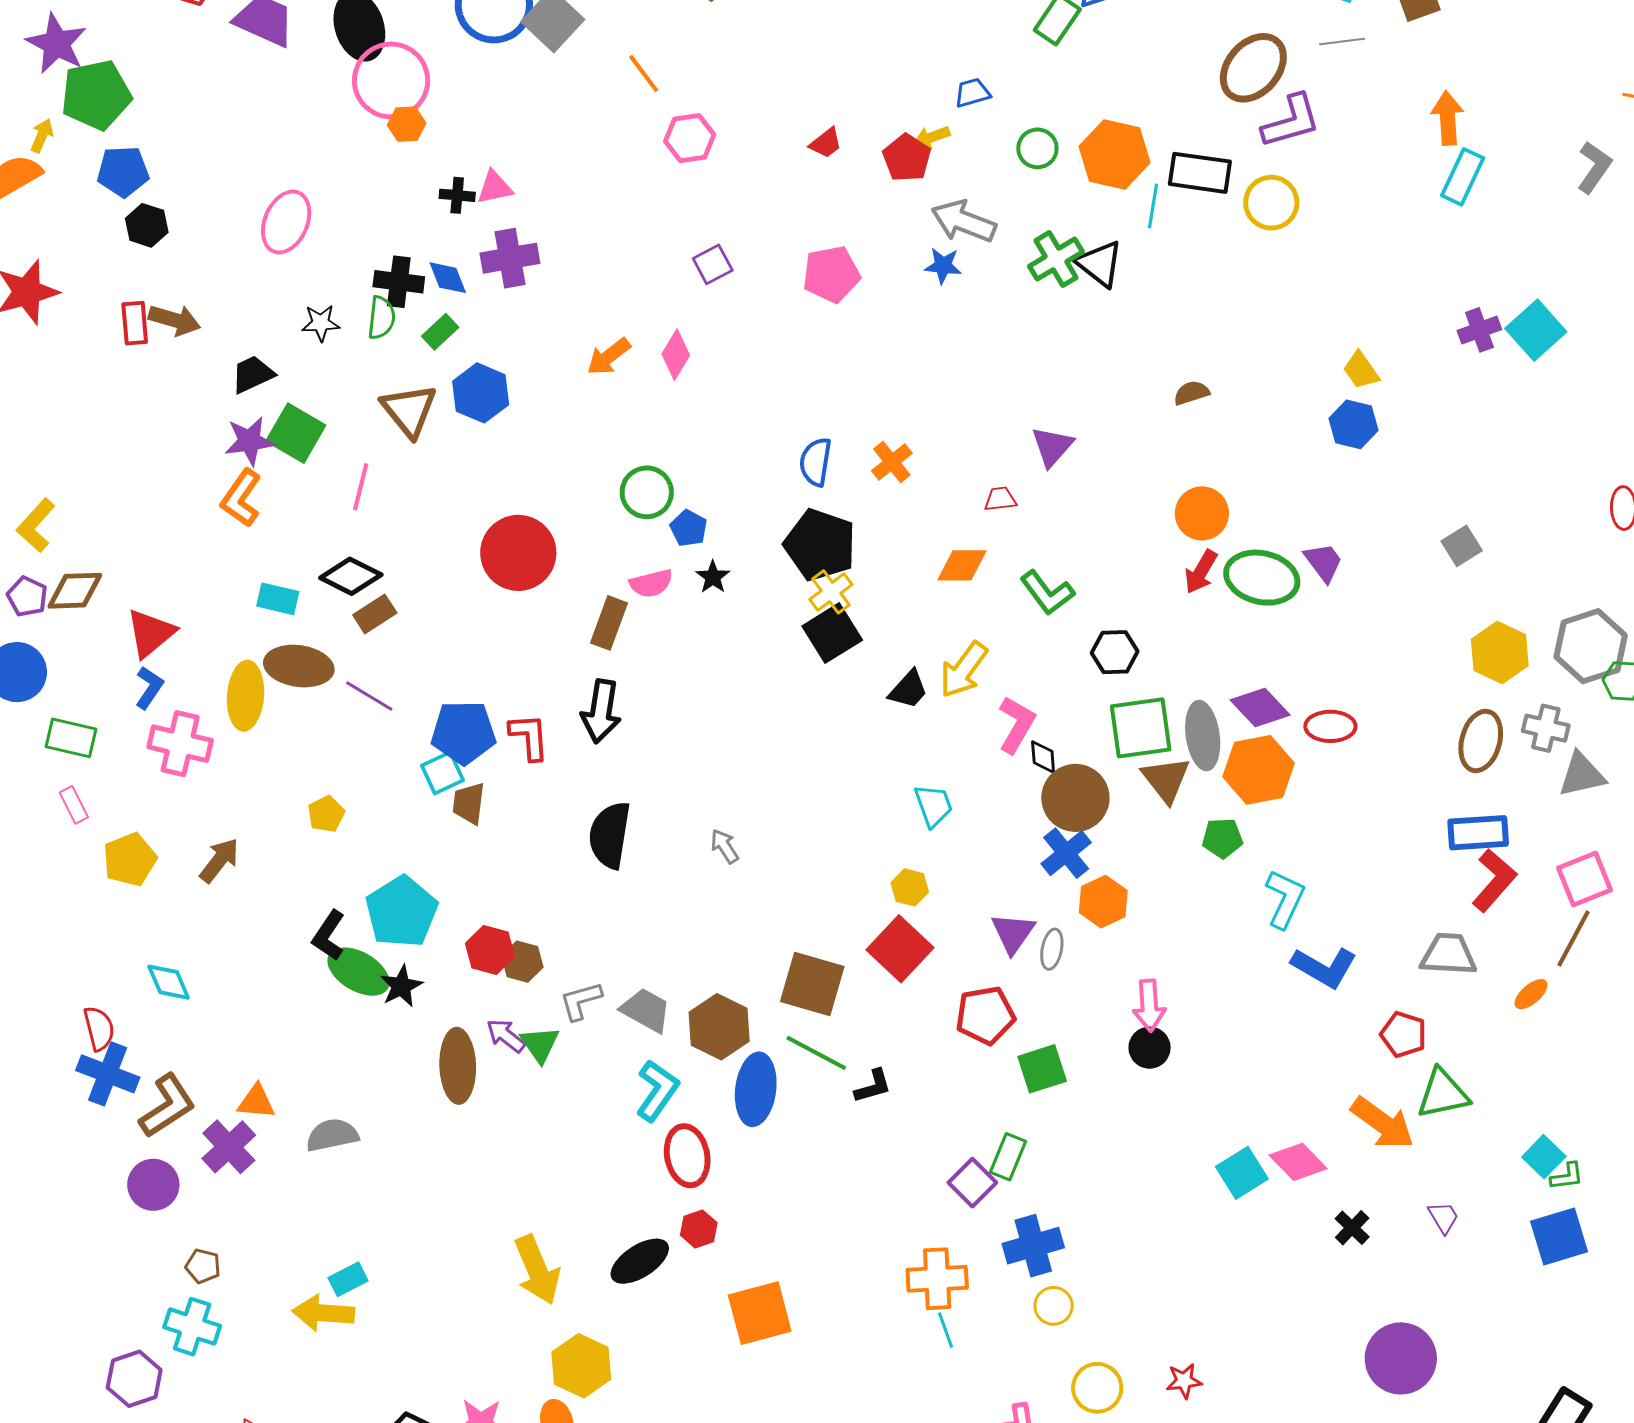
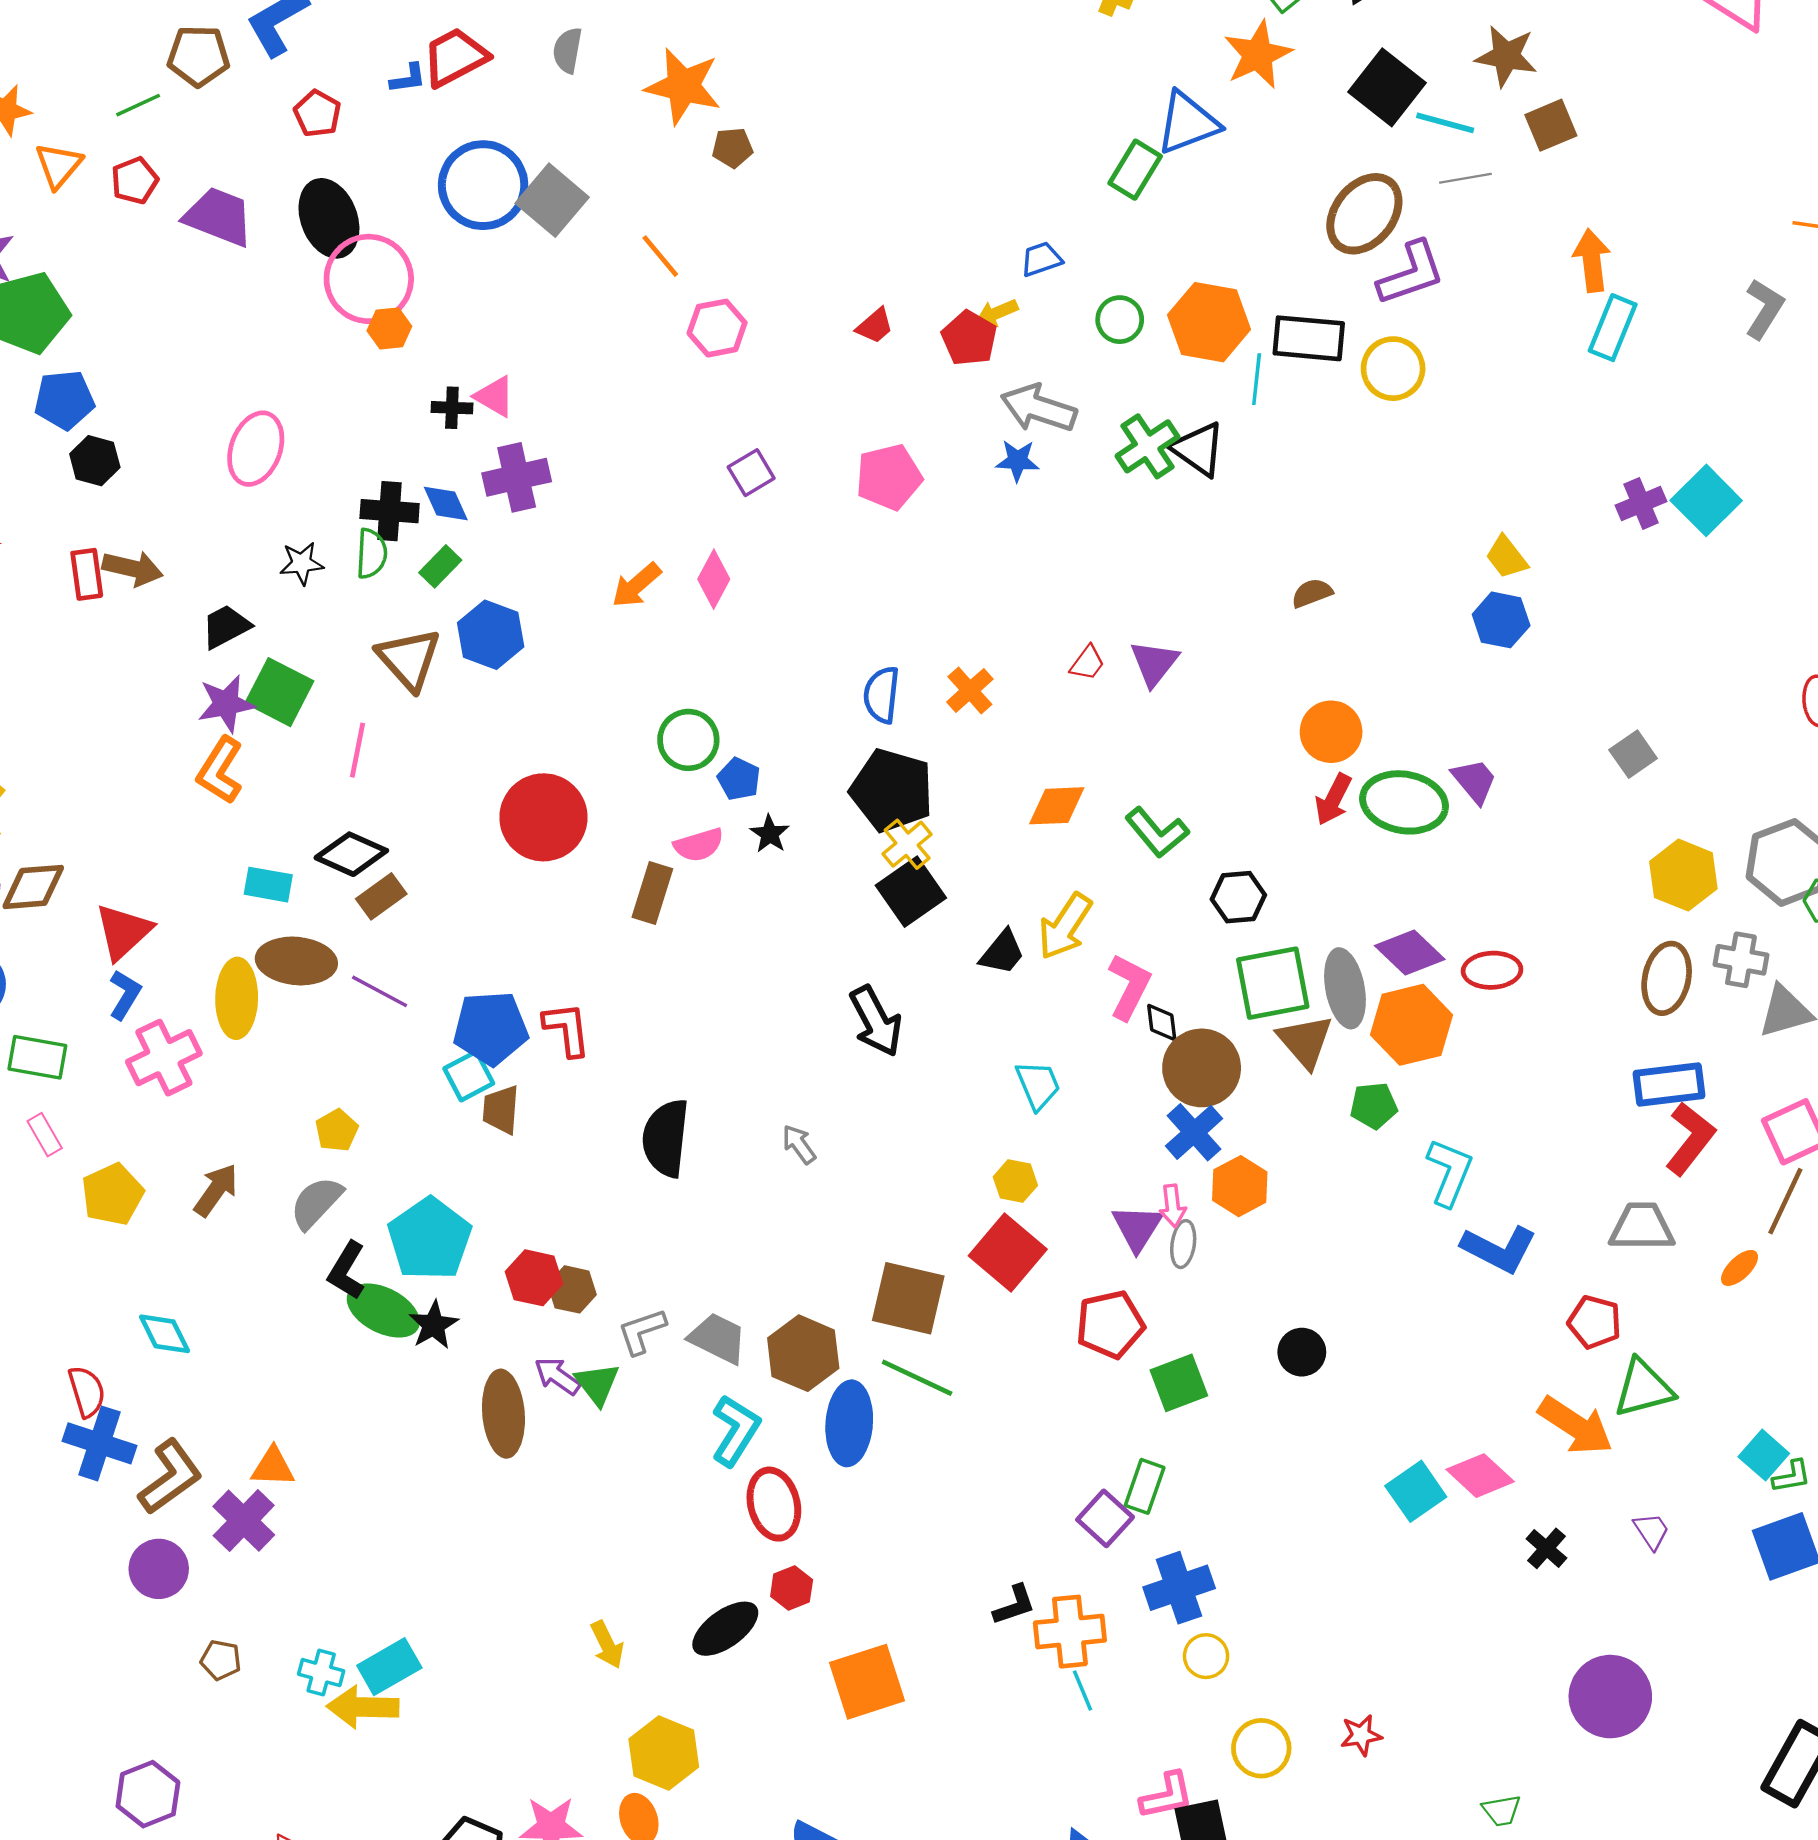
pink triangle: (495, 187) -> (495, 396), turned 45
red trapezoid: (1000, 499) -> (1087, 663), moved, turned 136
black arrow: (601, 711) -> (876, 1021), moved, turned -34
pink cross: (180, 744) -> (164, 1058), turned -36
pink arrow: (1149, 1005) -> (1173, 1206), moved, size x0.7
black L-shape: (873, 1086) -> (1014, 1605), moved
gray semicircle: (332, 1135) -> (316, 1203), moved, turned -32
yellow arrow: (537, 1270) -> (607, 1645), size x0.6
cyan rectangle: (348, 1279) -> (389, 1667), size x1.4
cyan cross: (192, 1327) -> (321, 1673), moved, size x0.7

